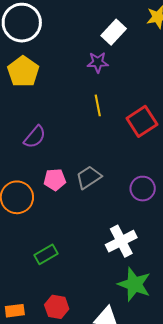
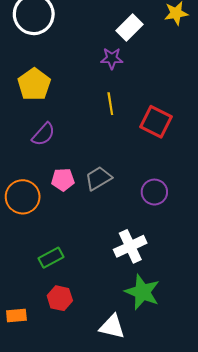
yellow pentagon: (23, 72) -> (34, 84), moved
red square: (142, 121) -> (156, 122), turned -32
red hexagon: (57, 307) -> (60, 298), moved

